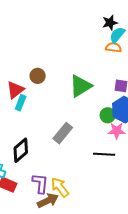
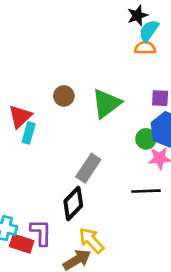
brown circle: (38, 76) -> (64, 96), moved
black diamond: (21, 150) -> (73, 203), moved
purple L-shape: (40, 183) -> (41, 233), moved

